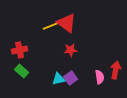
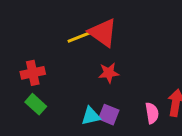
purple square: (71, 78) -> (109, 115), turned -32

